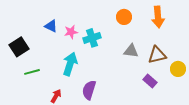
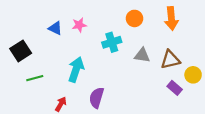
pink star: (71, 32) -> (79, 25), moved
cyan cross: (92, 38) -> (112, 42), moved
purple rectangle: (150, 81) -> (175, 88), moved

